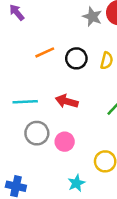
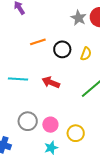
gray circle: (37, 133) -> (28, 121), moved
pink circle: (65, 142) -> (50, 125), moved

